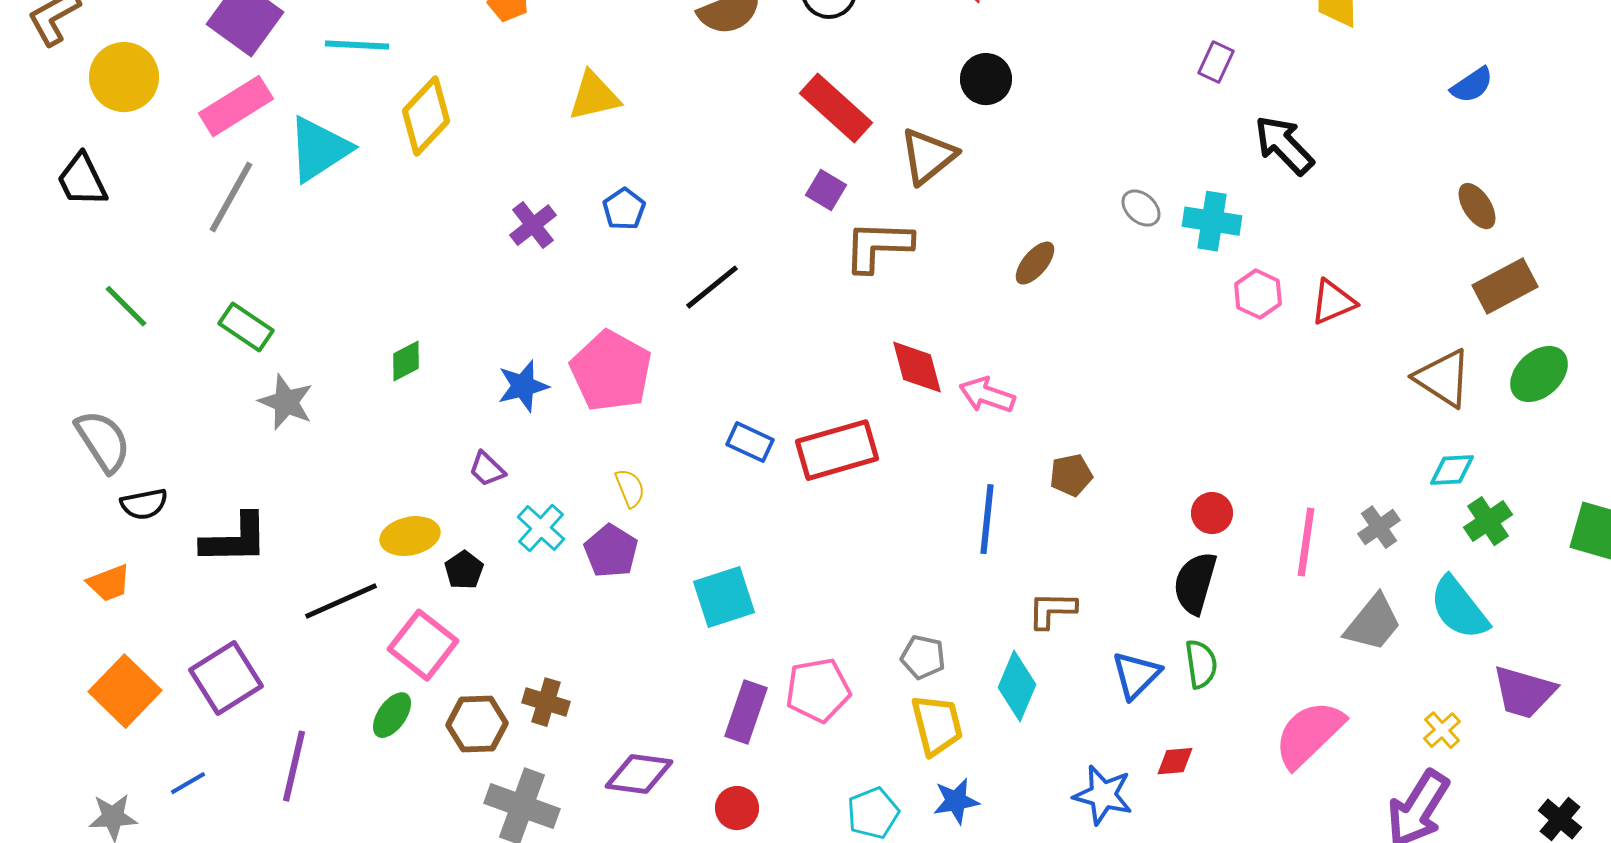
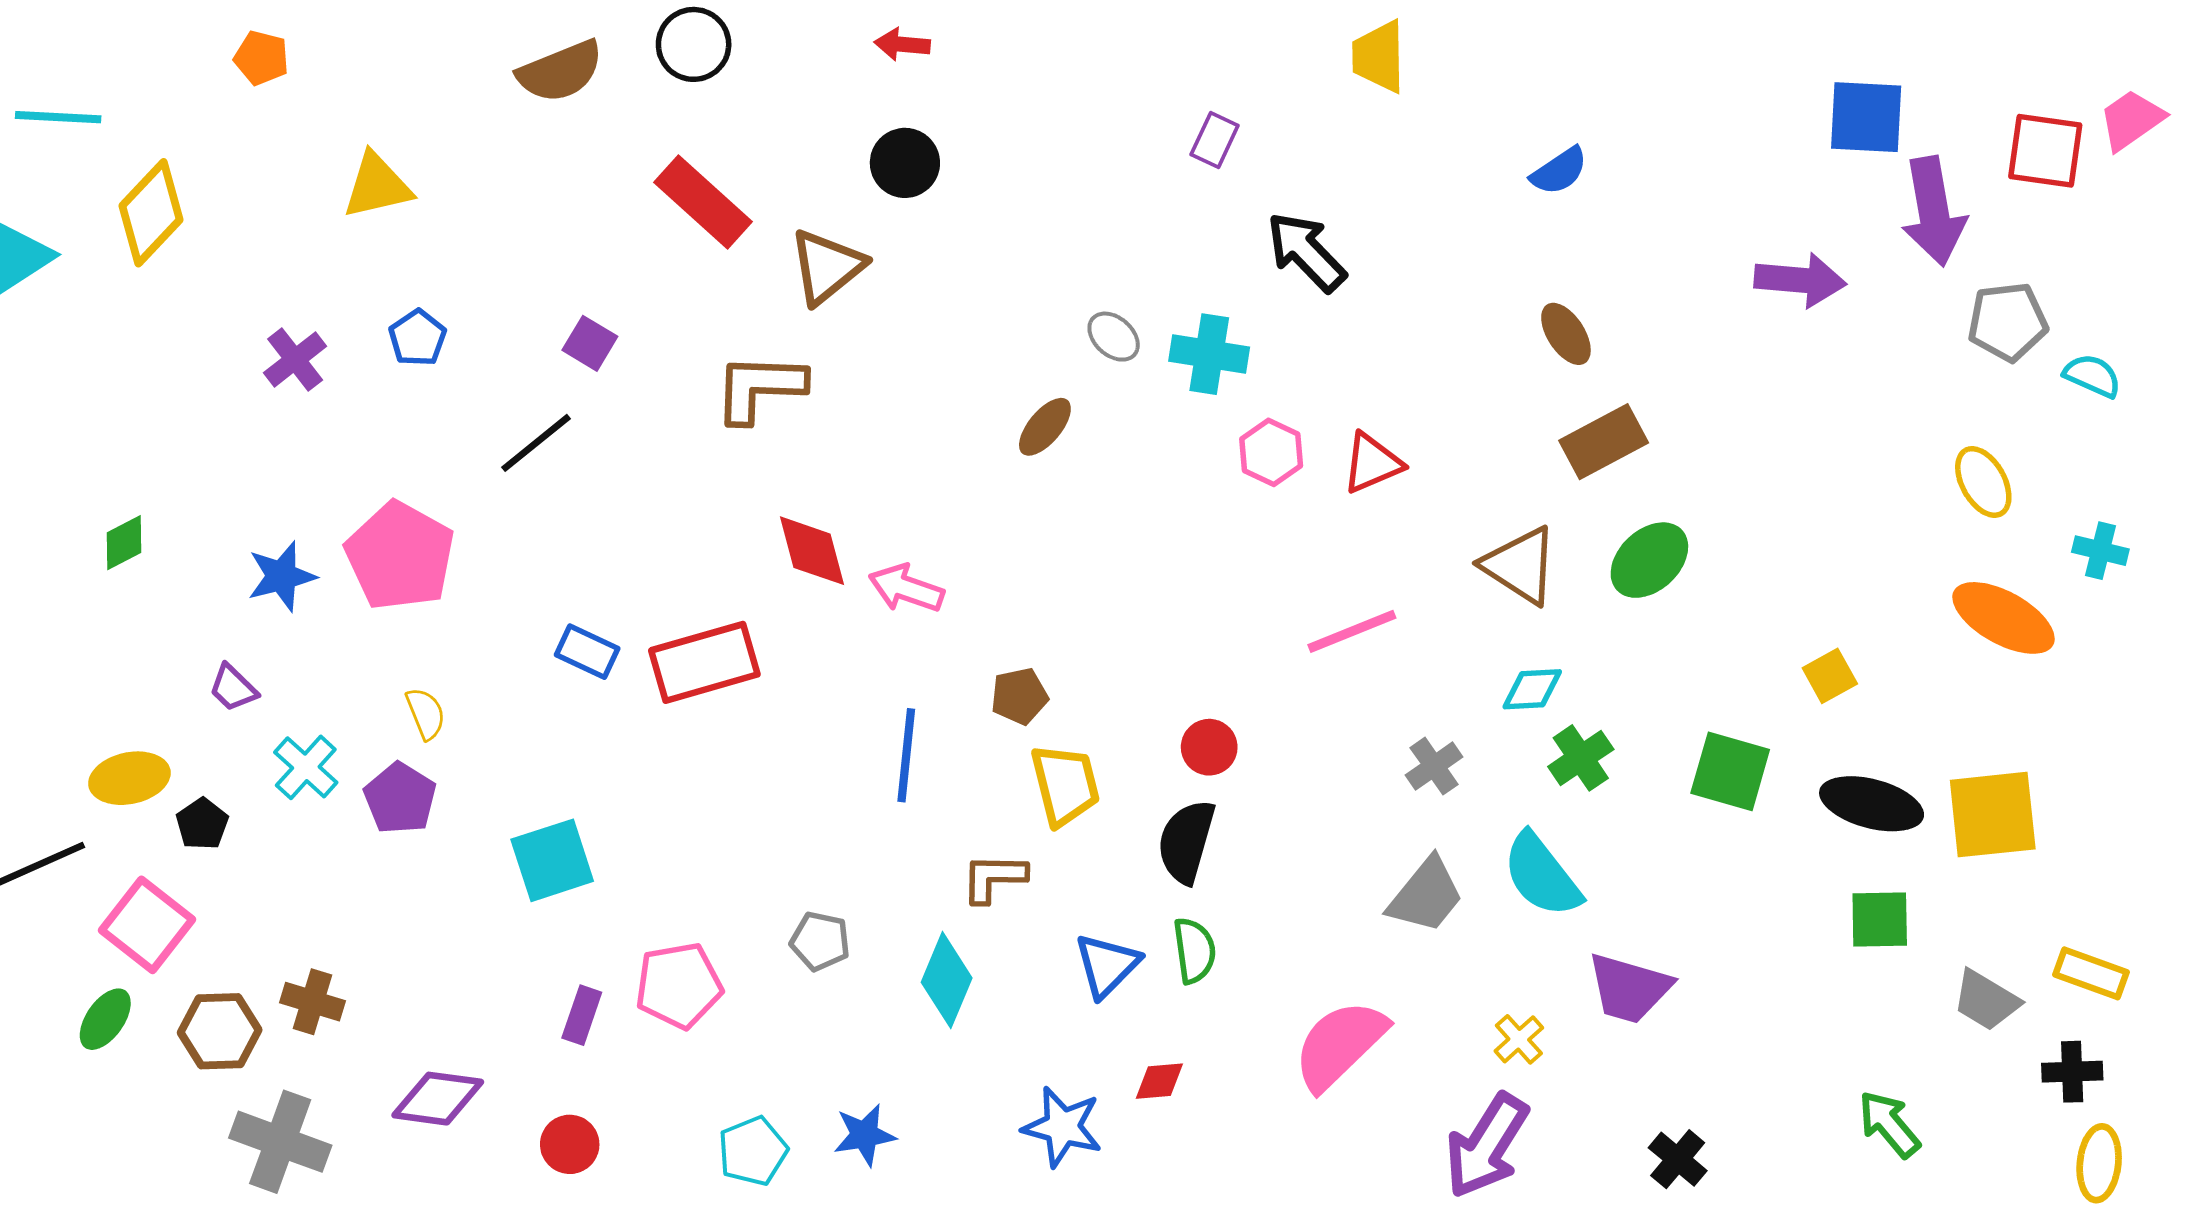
purple square: (826, 190) -> (590, 343), moved
brown ellipse: (1035, 263) -> (1045, 427), moved
pink line: (1306, 542) -> (1352, 631), moved, turned 60
purple rectangle: (746, 712) -> (582, 1015), size x0.7
yellow trapezoid: (937, 725) -> (1065, 785), moved

